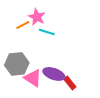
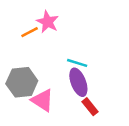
cyan line: (47, 32) -> (77, 63), moved
purple ellipse: (54, 74) -> (78, 82), moved, turned 50

